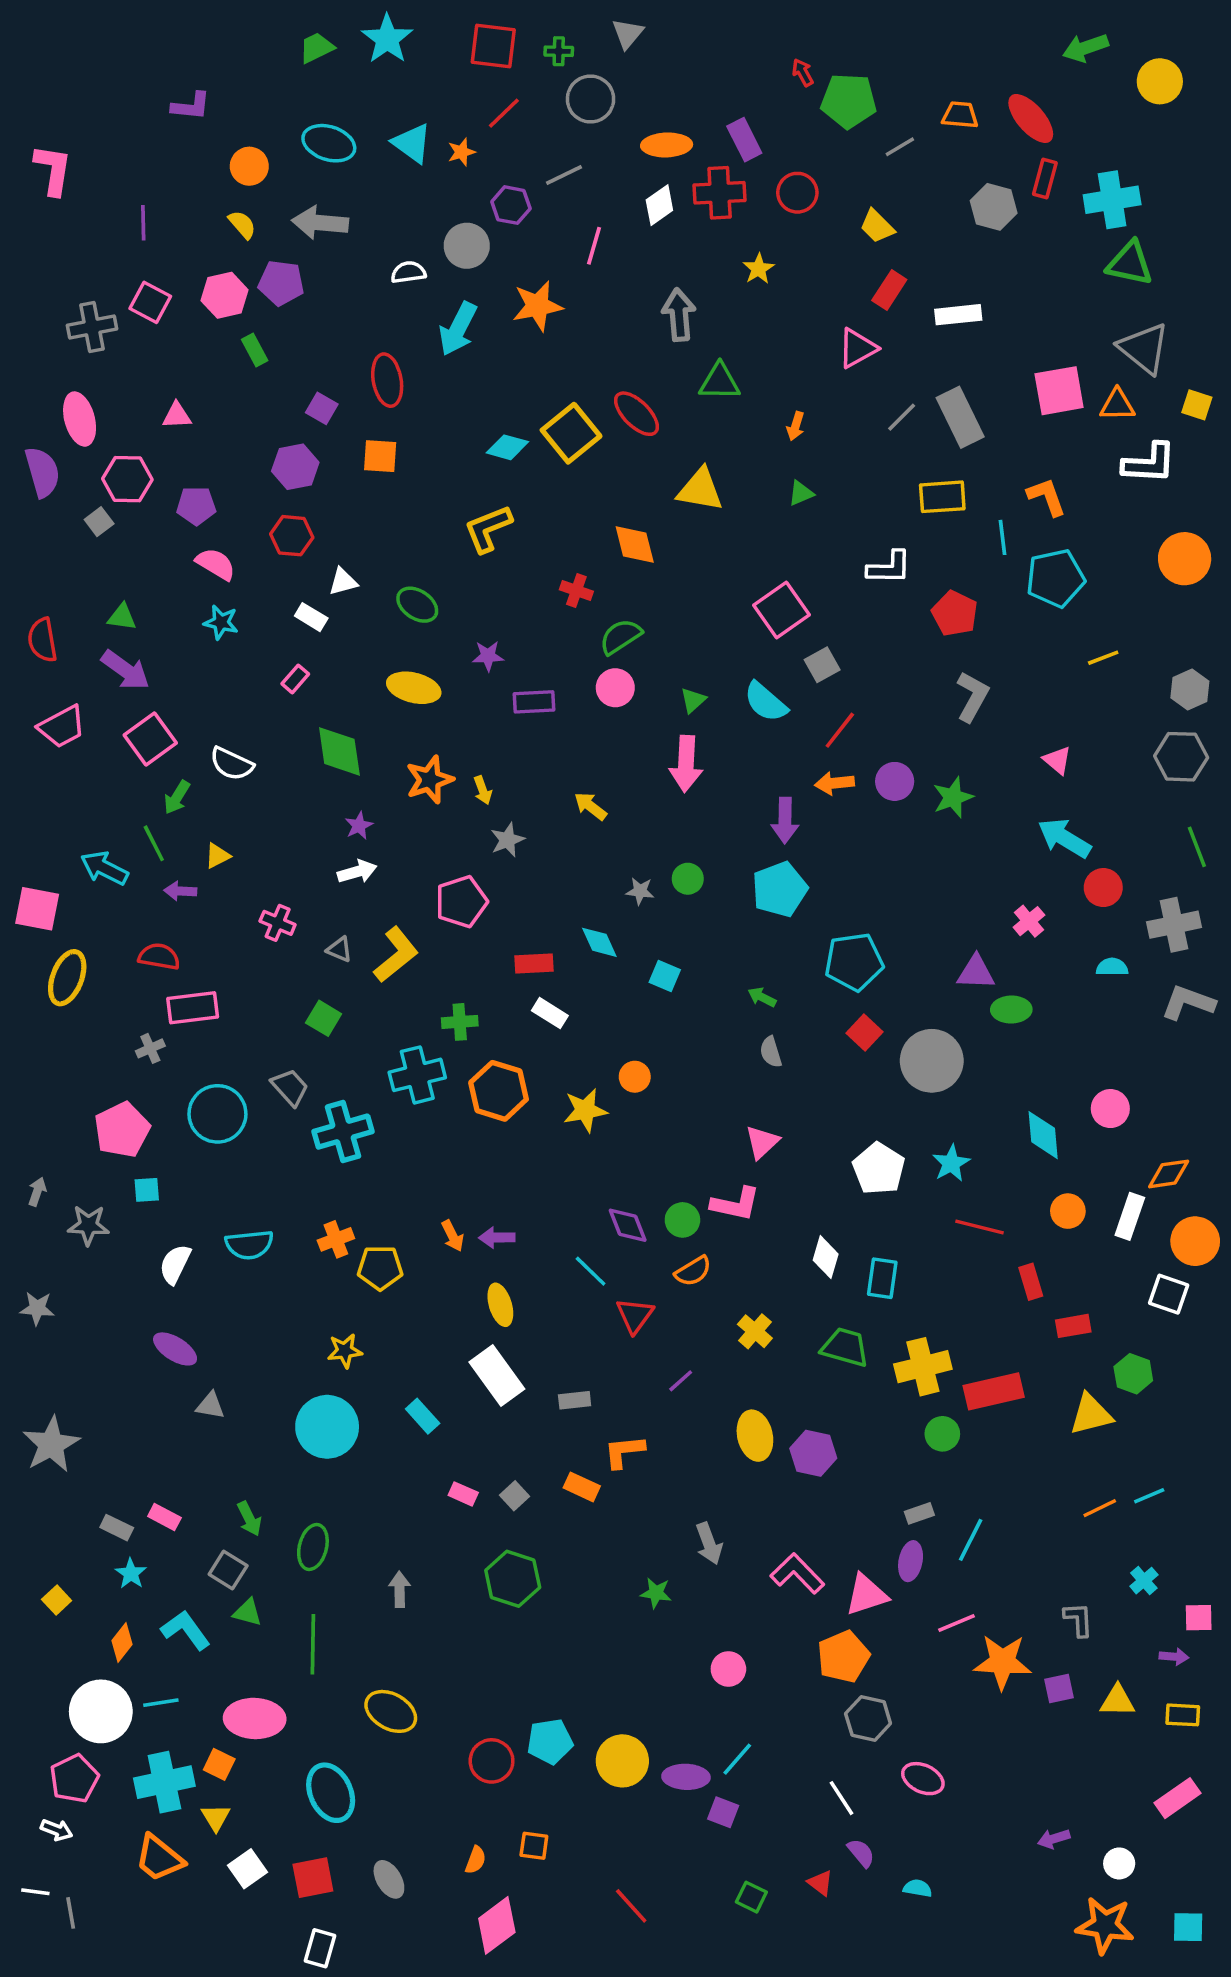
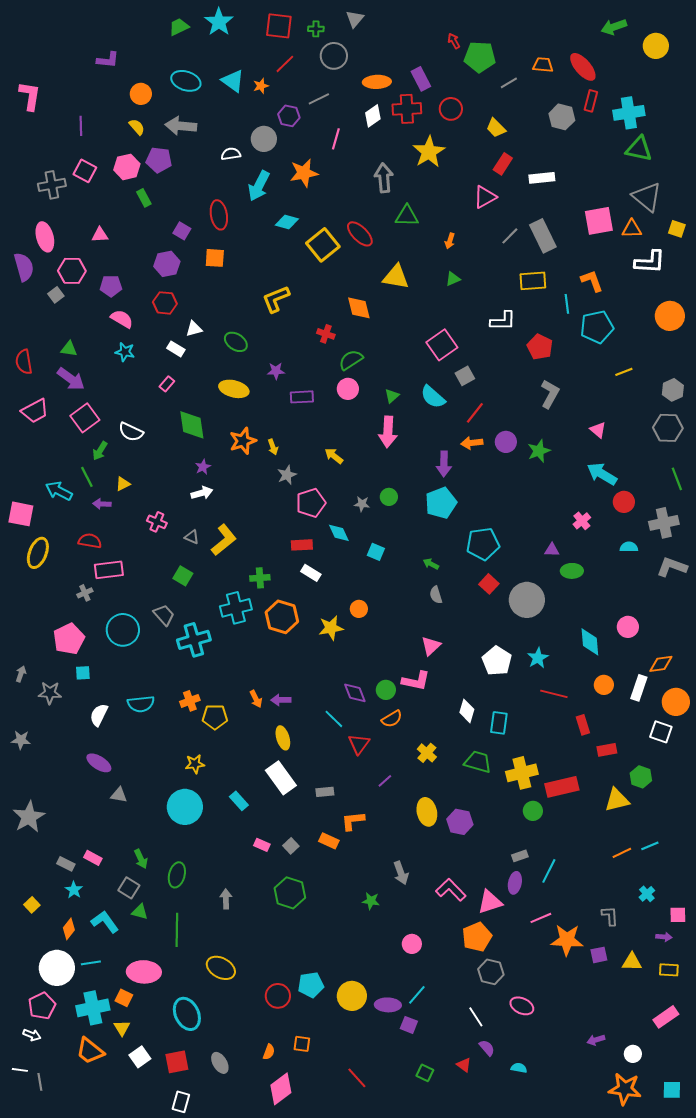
yellow star: (758, 269) -> (429, 152), size x1.8
cyan diamond: (507, 447) -> (287, 222), moved
pink pentagon: (461, 902) -> (311, 503), moved
purple triangle: (976, 972) -> (552, 550), size x0.7

